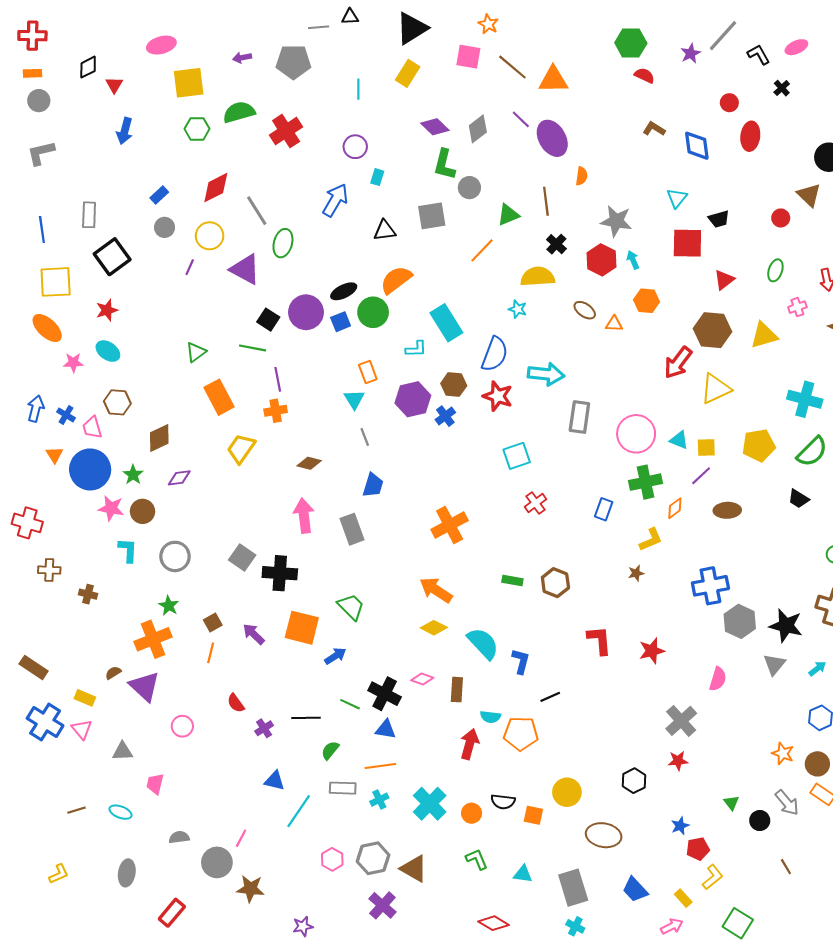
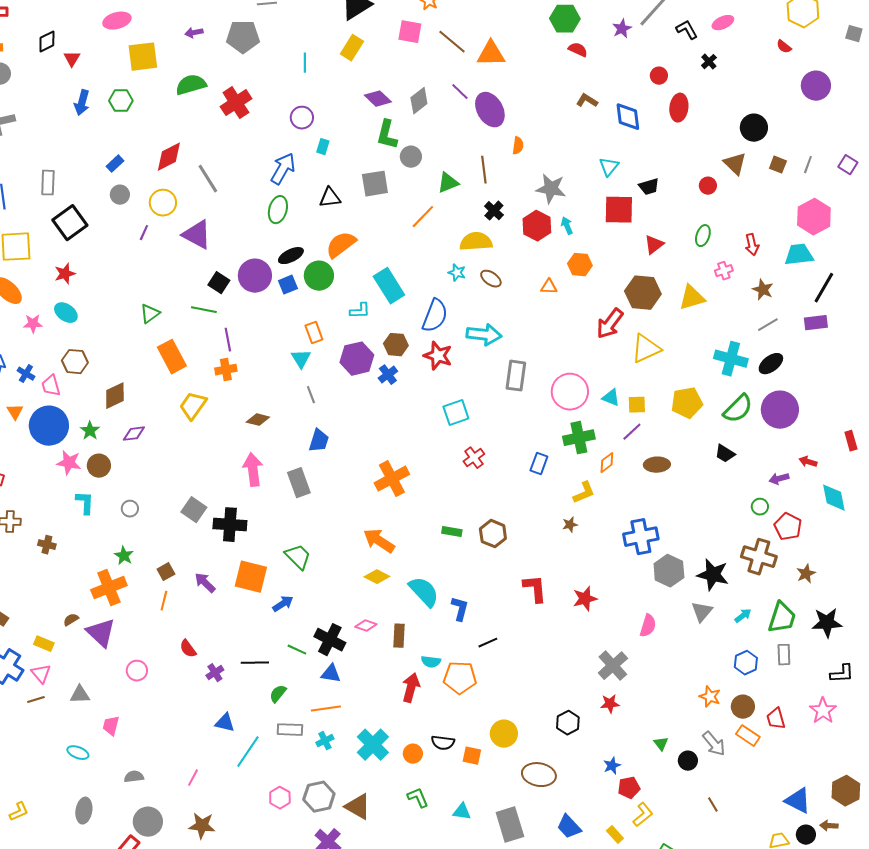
green hexagon: (197, 129) -> (121, 101), moved
green ellipse: (283, 243) -> (278, 210), moved
brown ellipse: (585, 310) -> (491, 279), moved
gray circle: (175, 556) -> (130, 509), size x0.6
brown line: (76, 810) -> (36, 700), moved
gray circle: (217, 862) -> (148, 822), moved

